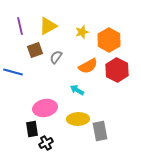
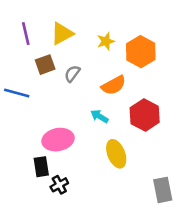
red hexagon: (117, 70) -> (145, 115), moved
yellow ellipse: (78, 119) -> (116, 154), moved, turned 70
gray rectangle: (100, 131) -> (163, 190), moved

